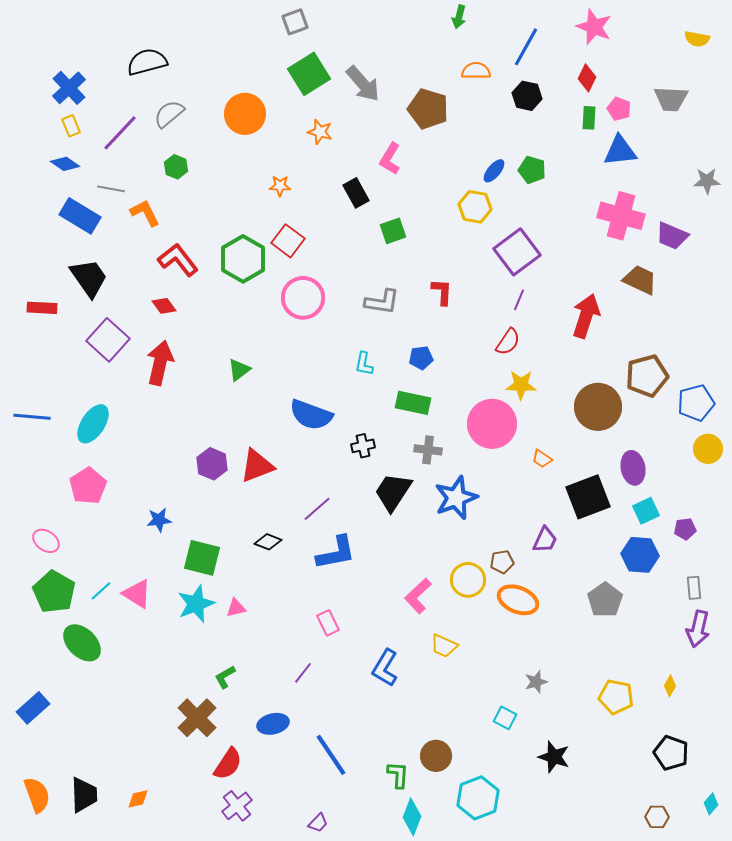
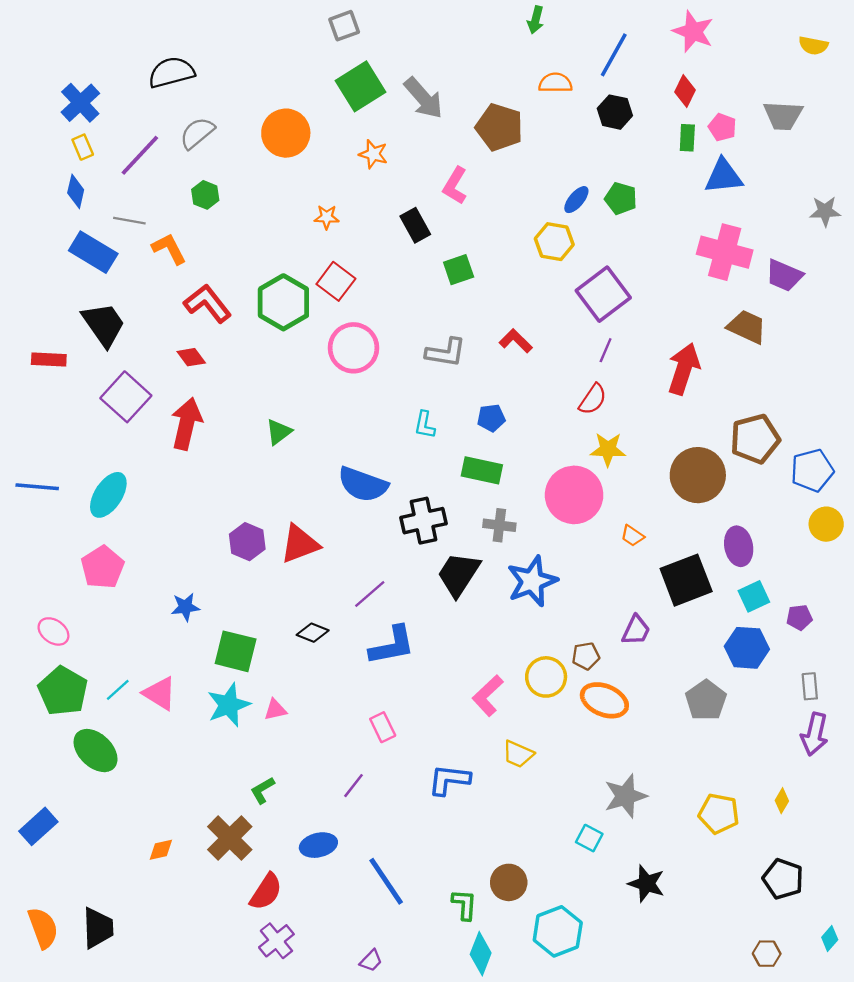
blue diamond: (65, 164) -> (76, 191), turned 68
red L-shape: (442, 292) -> (516, 341), turned -48
black cross: (363, 446) -> (423, 521), size x1.6
blue L-shape: (385, 668) -> (449, 780), turned 66
gray star: (536, 682) -> (625, 796), size x1.6
orange diamond: (138, 799) -> (161, 850), moved

